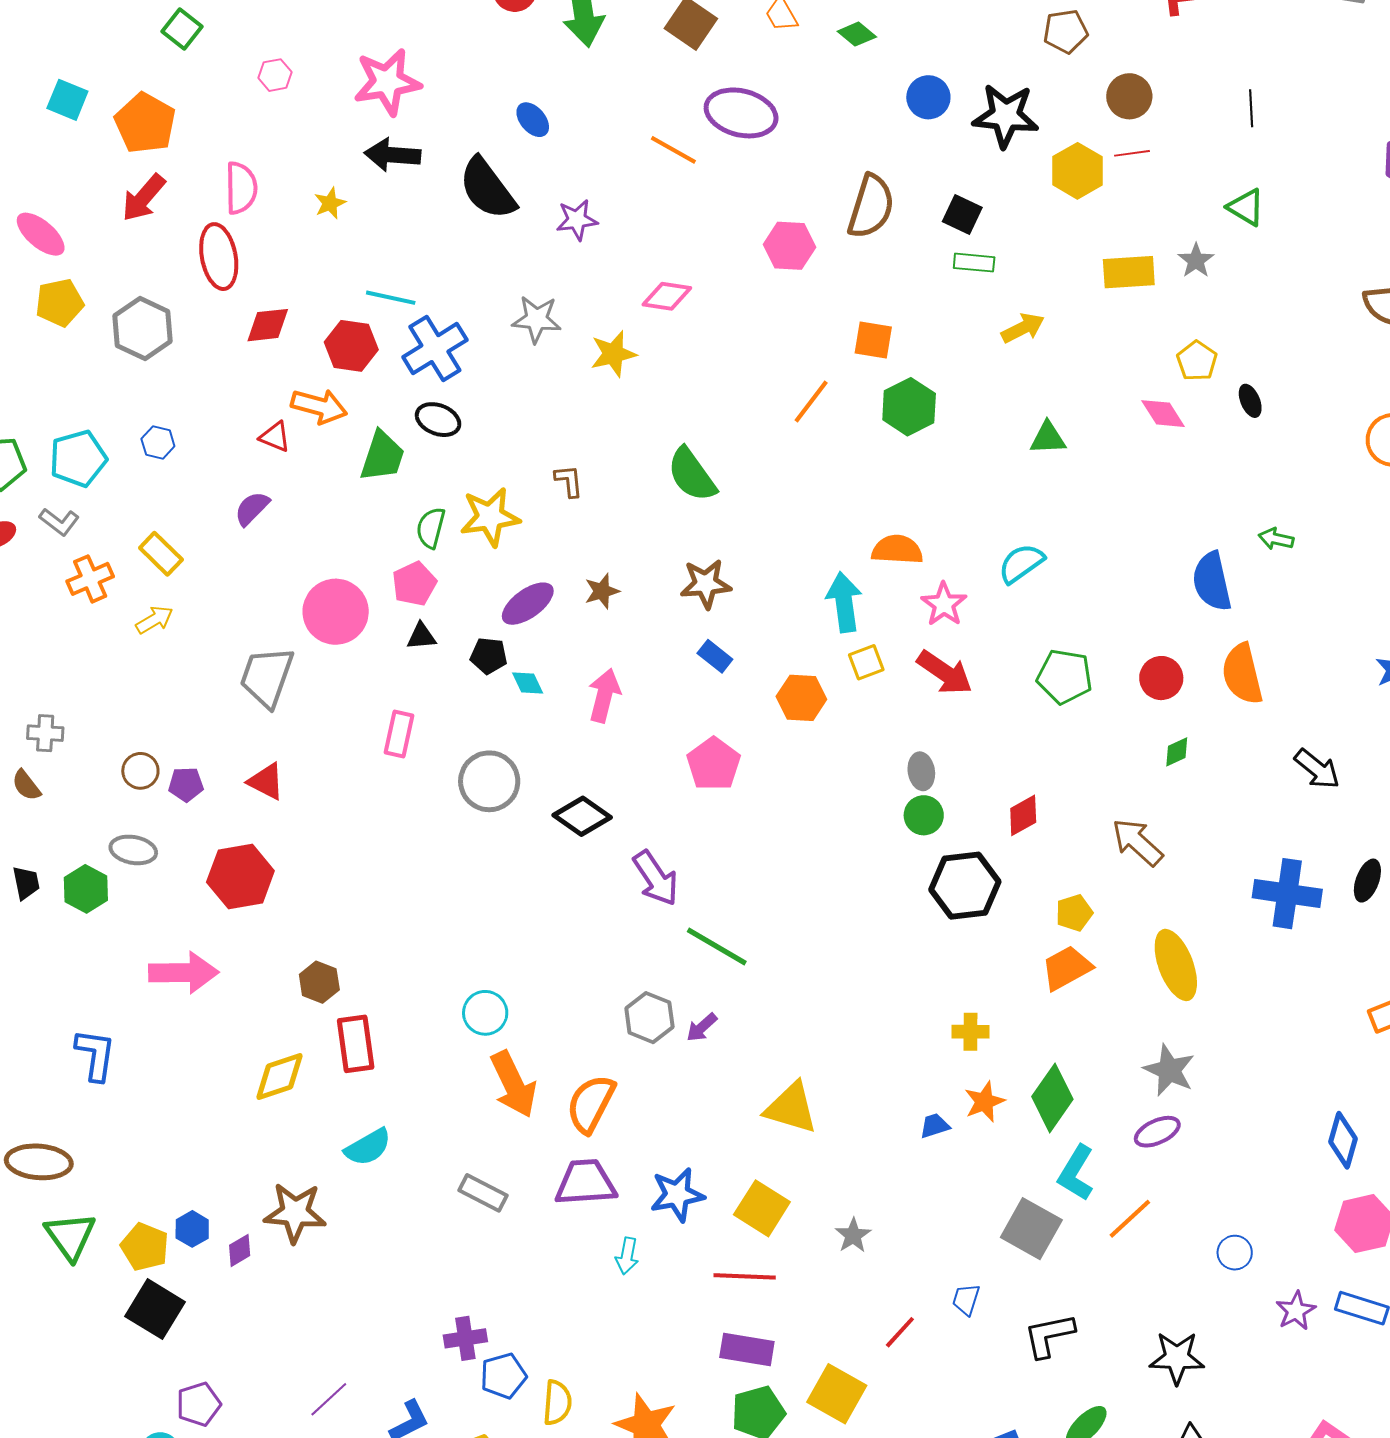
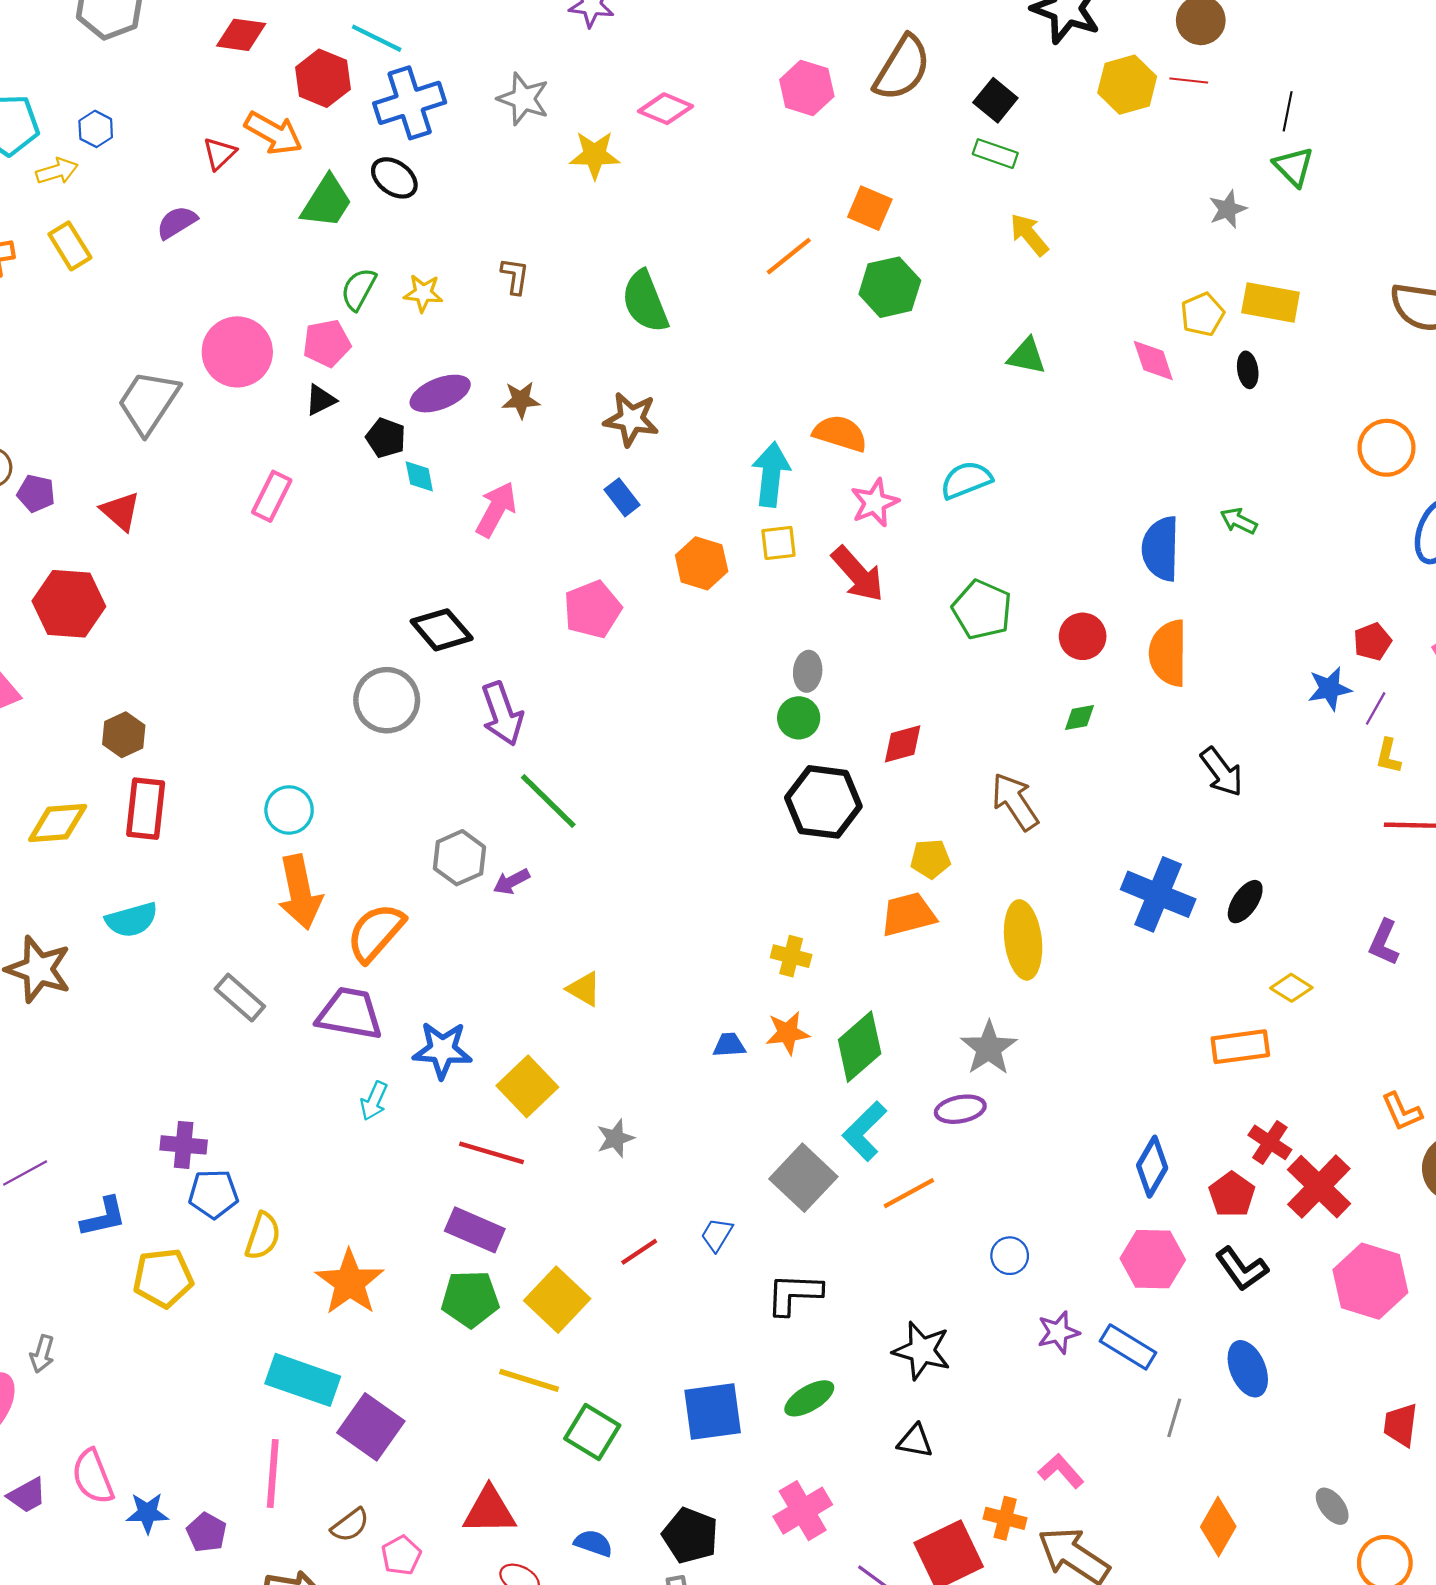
black line: (1251, 108) -> (1288, 111), moved
yellow rectangle: (1129, 272) -> (1271, 302), moved
yellow arrow: (1023, 328) -> (1029, 235), turned -117
red triangle: (275, 437) -> (219, 154), turned 40
yellow star: (490, 517) -> (423, 293), size x0.6
yellow arrow: (154, 620) -> (57, 171), moved
black triangle: (421, 636) -> (321, 400), turned -36
gray circle: (489, 781) -> (387, 700), moved
yellow triangle: (791, 1108) -> (584, 989), size x0.6

